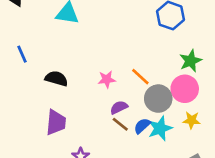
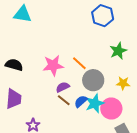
pink star: (107, 79) -> (53, 65), size x1.5
pink circle: (185, 89) -> (111, 109), moved
yellow star: (192, 120) -> (123, 83), moved

